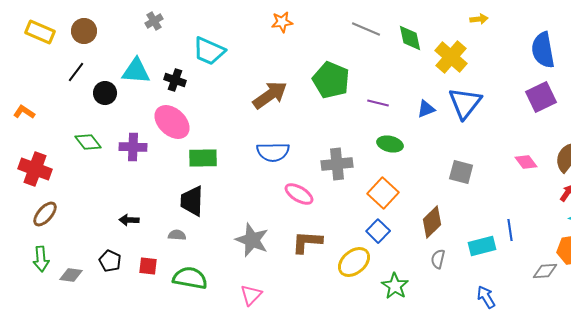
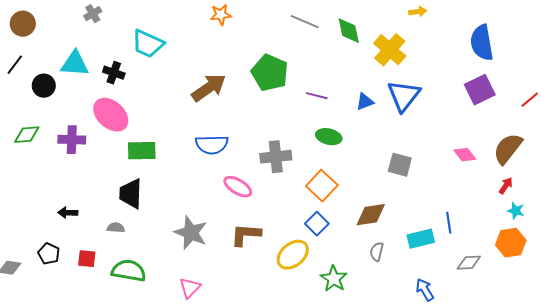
green diamond: (88, 142) -> (27, 135), turned -56
brown diamond: (432, 222) -> (371, 215), turned 36
gray diamond: (545, 271) -> (469, 263), moved

